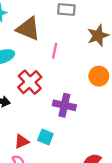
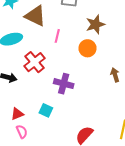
orange circle: (99, 76) -> (88, 48), moved
red triangle: (22, 141) -> (17, 114), moved

